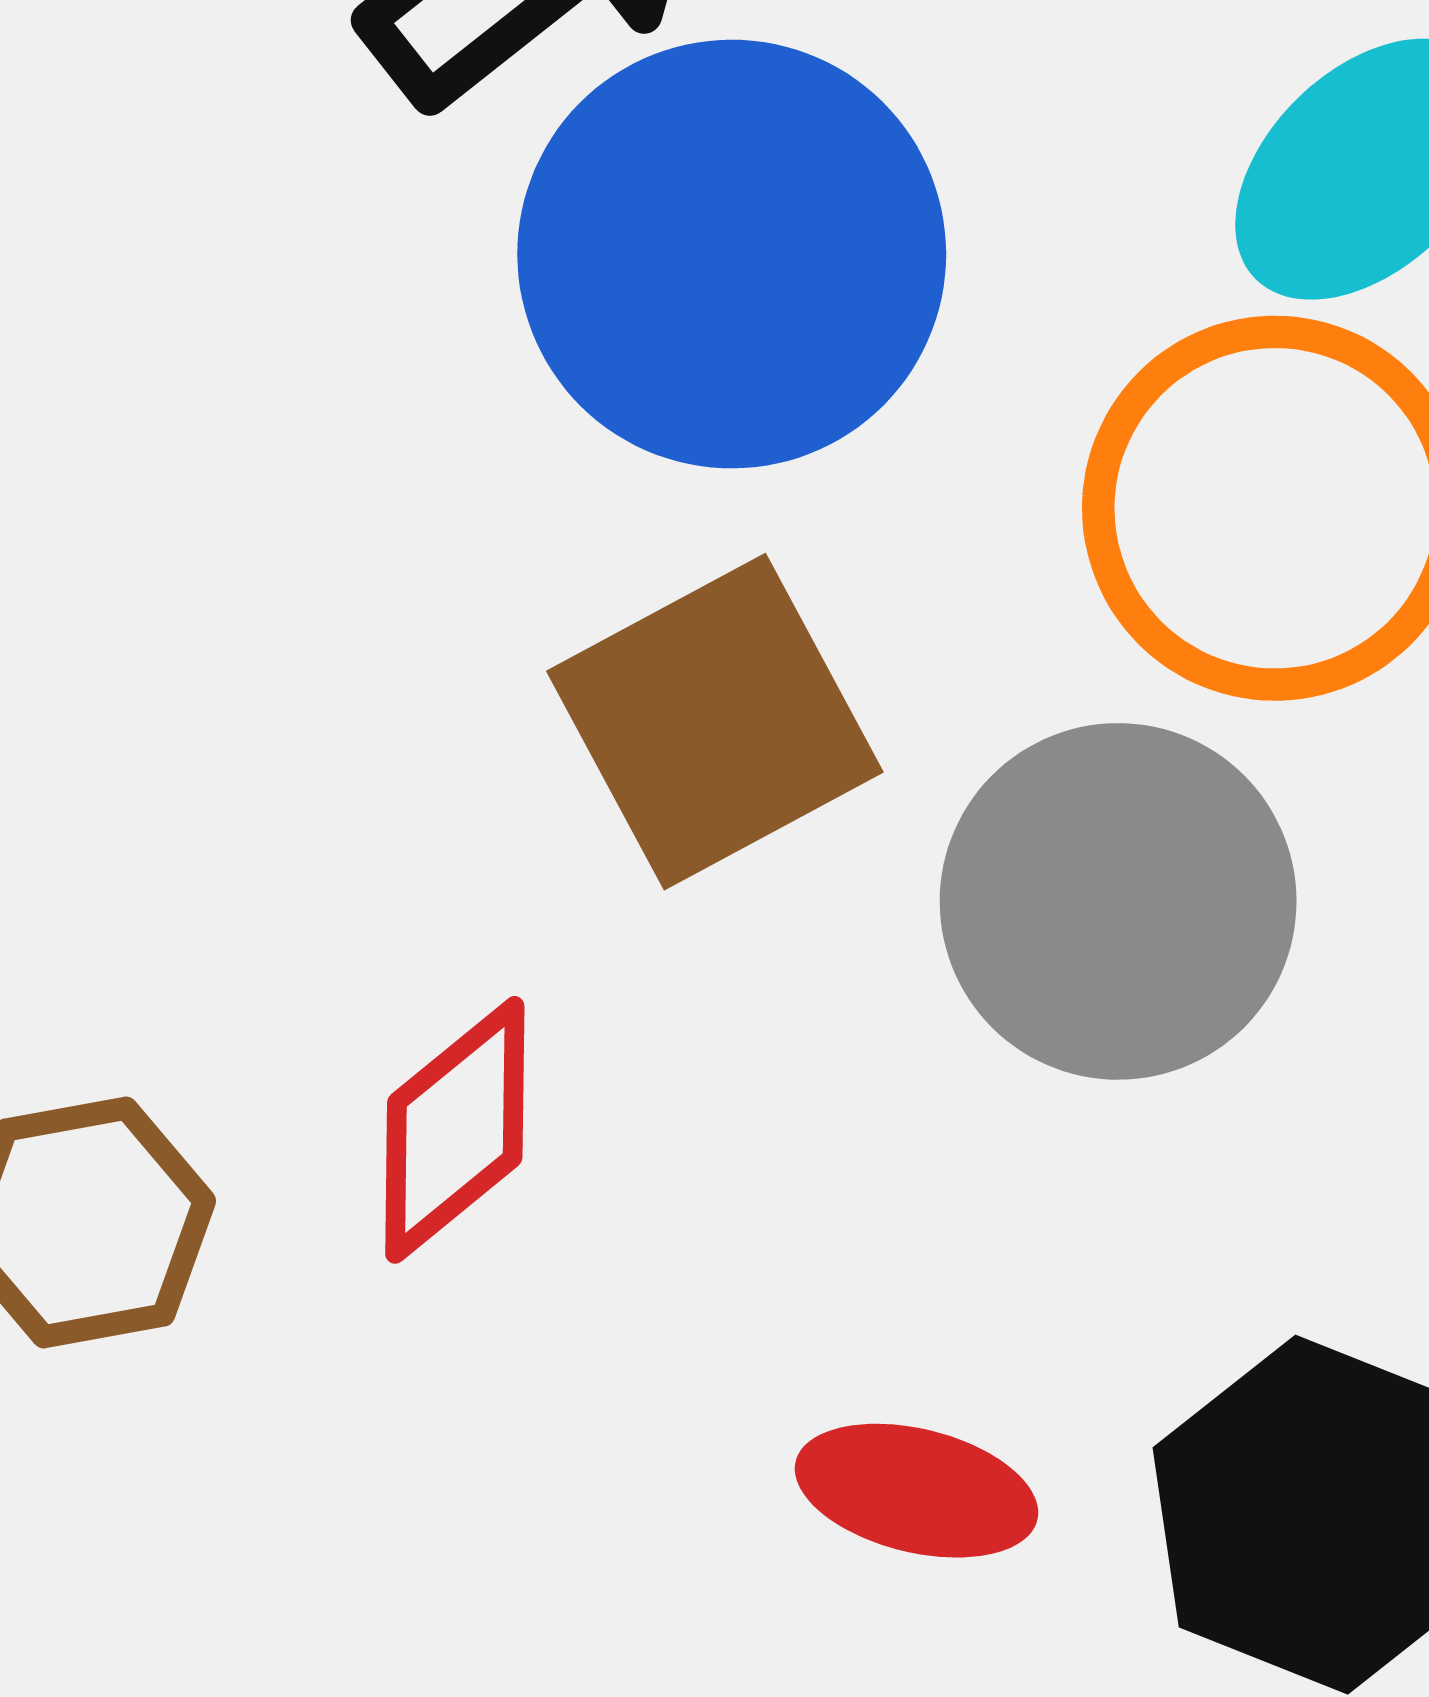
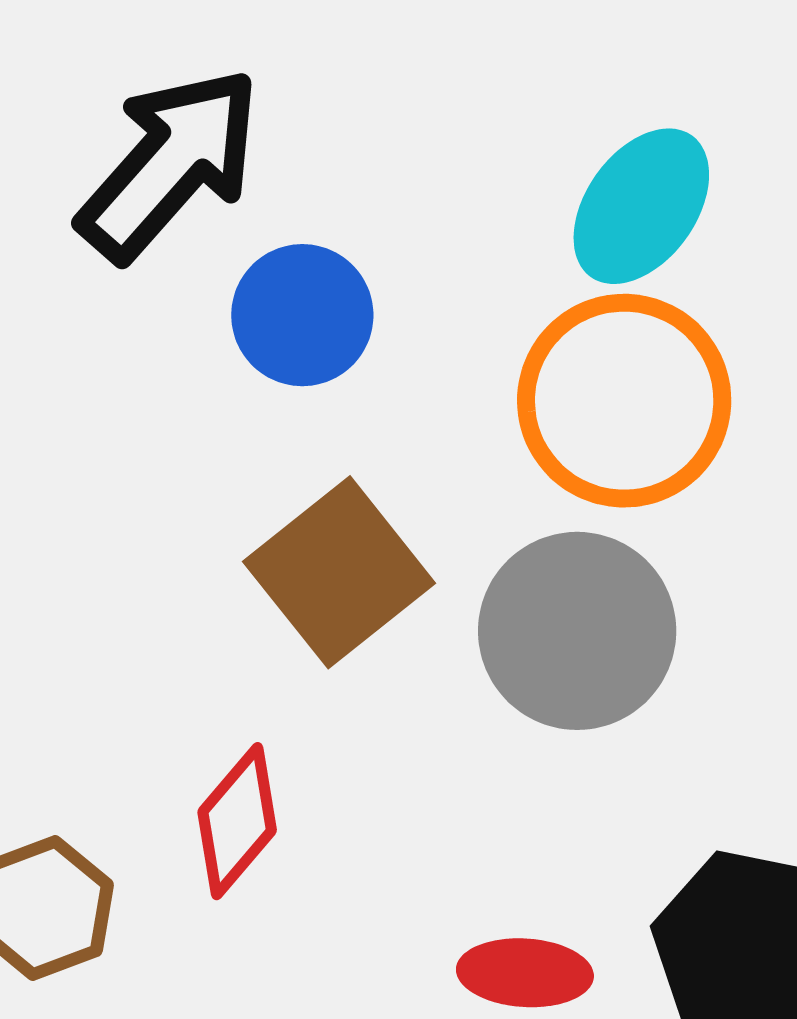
blue circle: (732, 254) -> (302, 315), size x0.6

